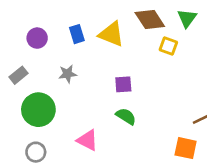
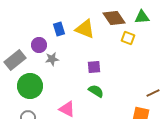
green triangle: (187, 18) -> (142, 17), turned 49
purple circle: (37, 38) -> (39, 45), moved
gray rectangle: (19, 75) -> (15, 60), size x1.5

